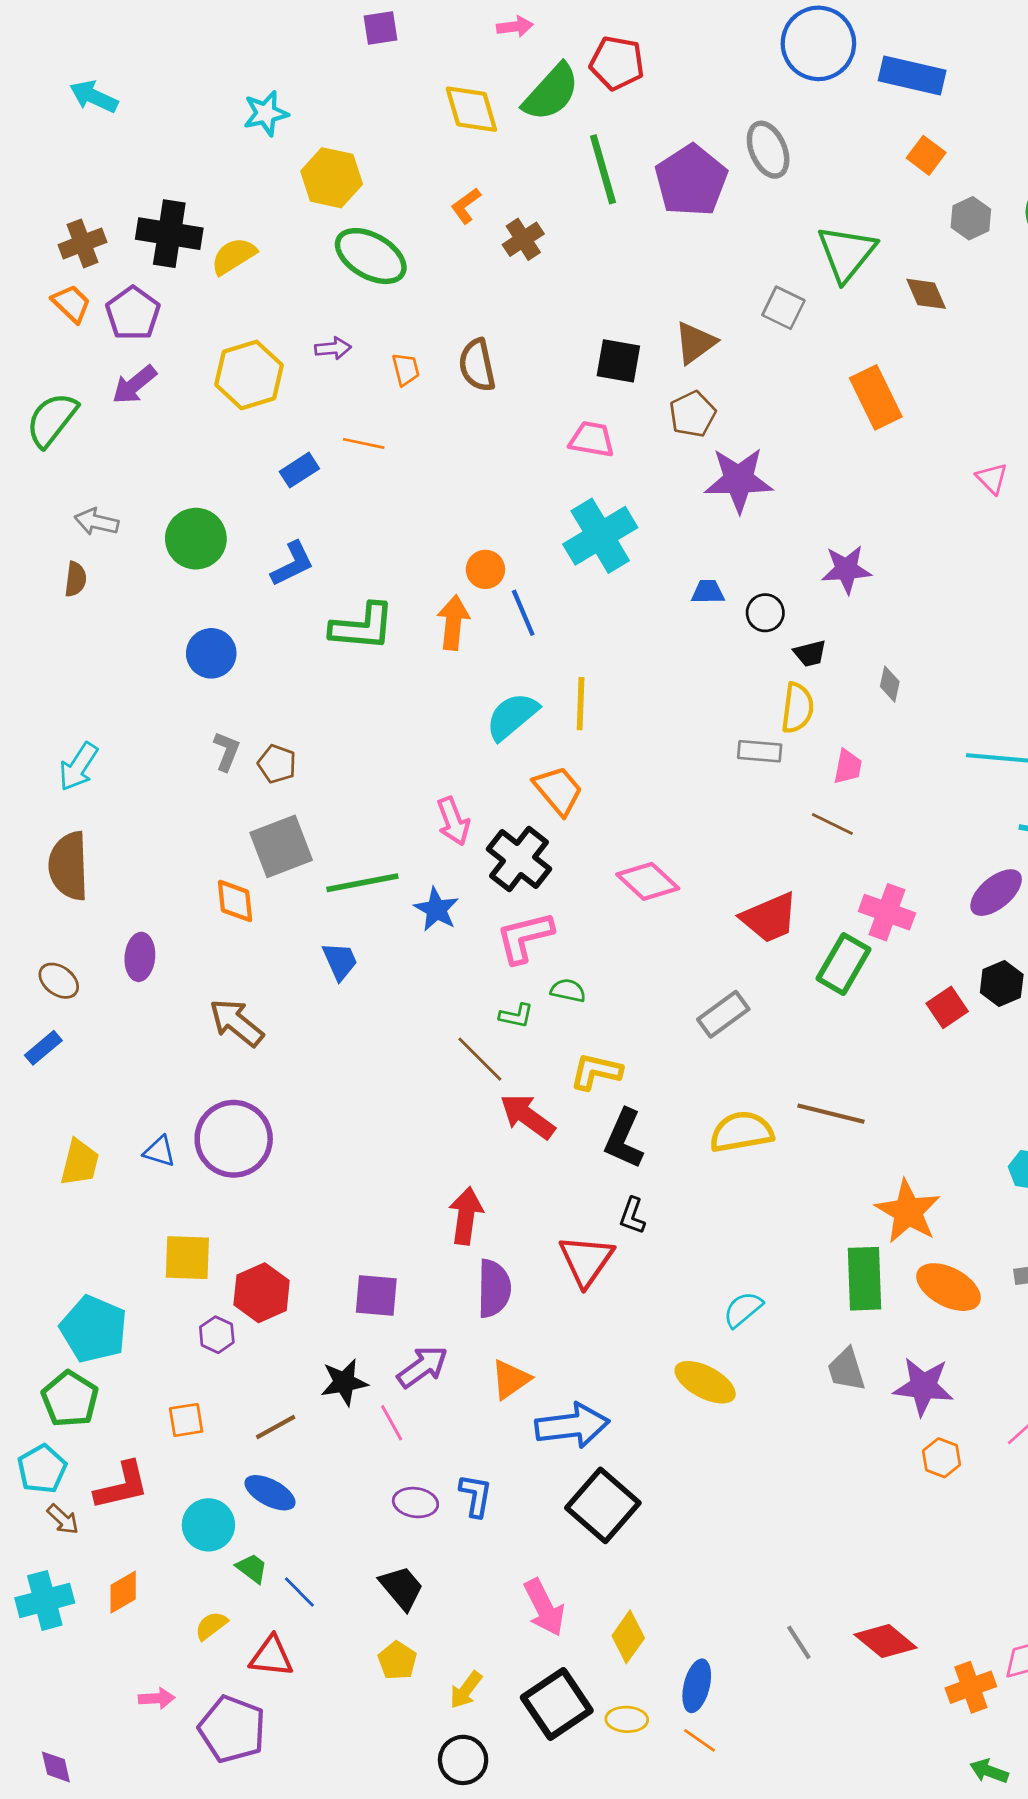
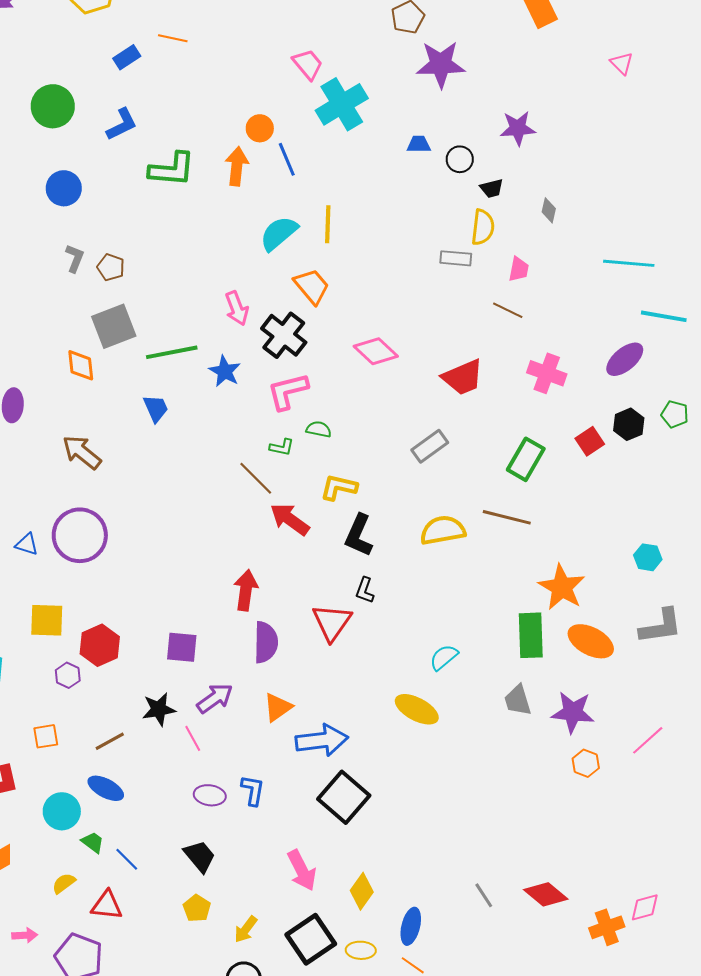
pink trapezoid: (592, 439) -> (308, 64), moved, turned 40
green rectangle: (844, 964) -> (526, 459), moved

